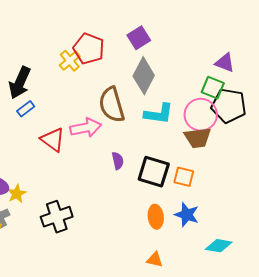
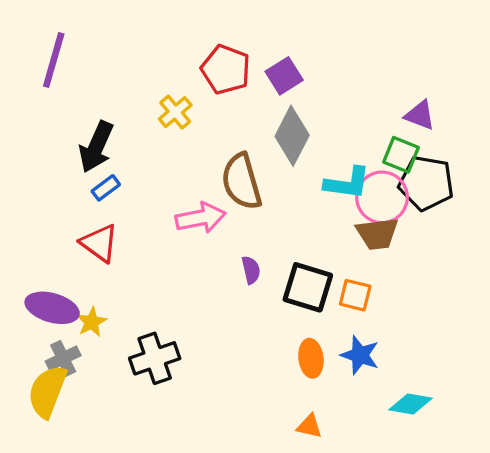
red pentagon: (89, 49) -> (226, 69), moved
cyan L-shape: (159, 114) -> (347, 183), moved
red triangle: (53, 140) -> (99, 243), moved

